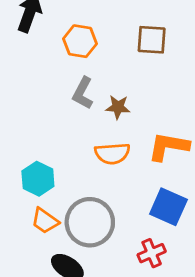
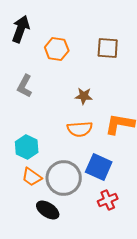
gray L-shape: (83, 93) -> (25, 86), moved
blue square: (168, 207) -> (99, 167), moved

